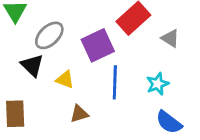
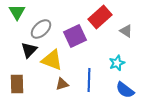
black triangle: (32, 65) -> (29, 50), turned 30
yellow triangle: (65, 80) -> (52, 60), size x1.6
blue line: (115, 82) -> (89, 80), moved

